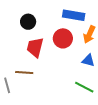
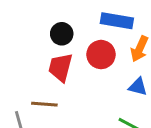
black circle: (28, 22) -> (62, 34), moved

